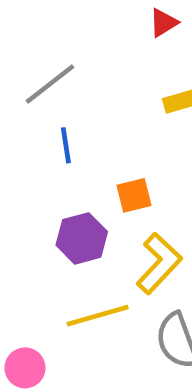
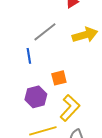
gray line: (50, 84) -> (45, 32), moved

